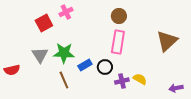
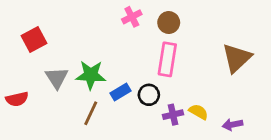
pink cross: (66, 12) -> (132, 17), moved
red square: (44, 23) -> (34, 40), moved
brown line: (64, 80) -> (91, 113), turned 48
purple arrow: (176, 88) -> (233, 125), moved

